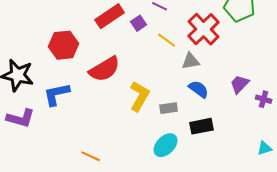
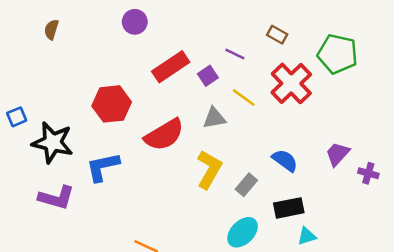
gray triangle: (191, 61) -> (214, 118), moved
gray rectangle: (169, 108) -> (246, 185), turned -42
cyan triangle: (265, 148) -> (307, 236), moved

